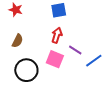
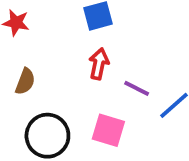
pink square: (55, 59) -> (108, 130), moved

